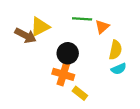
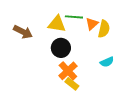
yellow triangle: (40, 27) -> (57, 24), moved, turned 36
yellow semicircle: (115, 50) -> (104, 29), moved
orange cross: (63, 74) -> (68, 71), moved, turned 30

